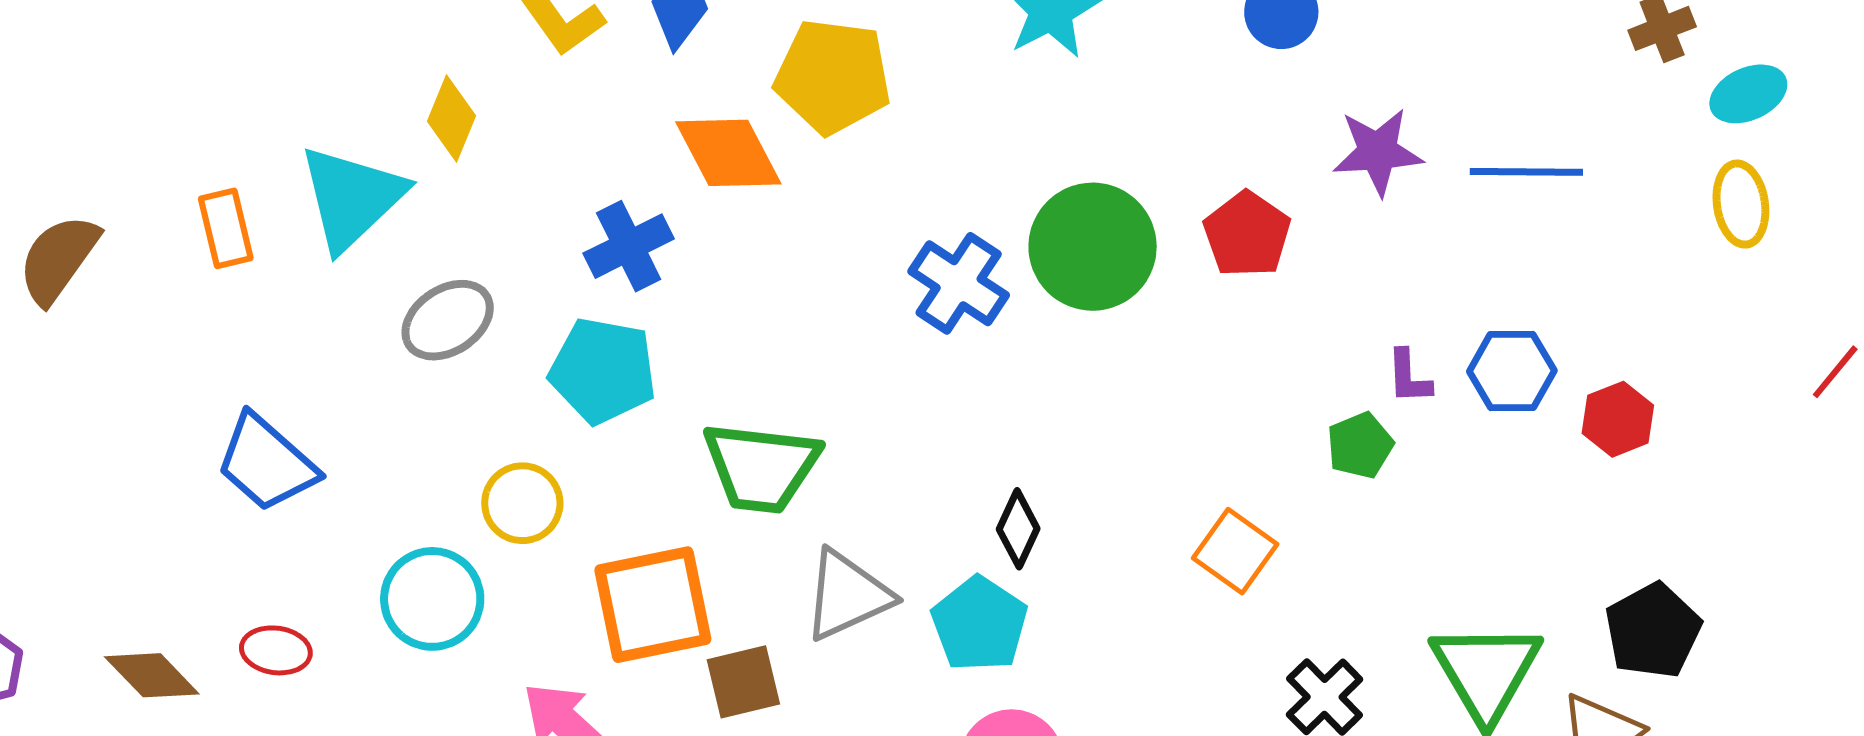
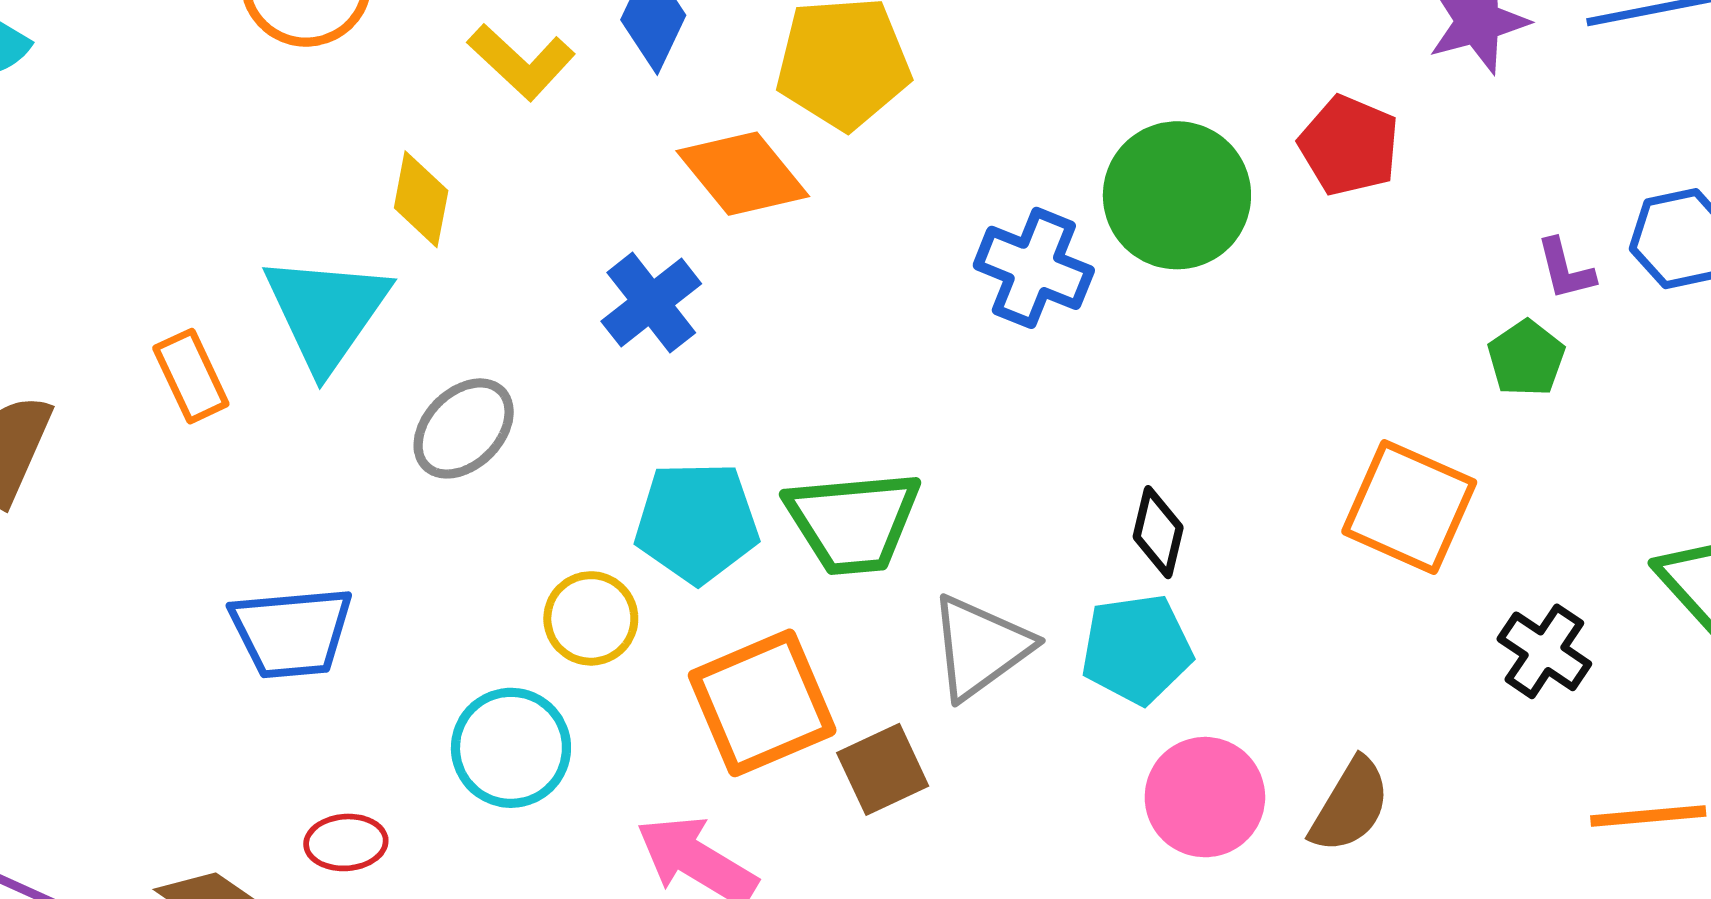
cyan pentagon: (603, 371) -> (697, 522), moved
blue trapezoid: (266, 463) -> (292, 632), turned -35
orange square: (1235, 551) -> (1409, 507), size x1.4
cyan pentagon: (980, 624) -> (1137, 649), turned -30

